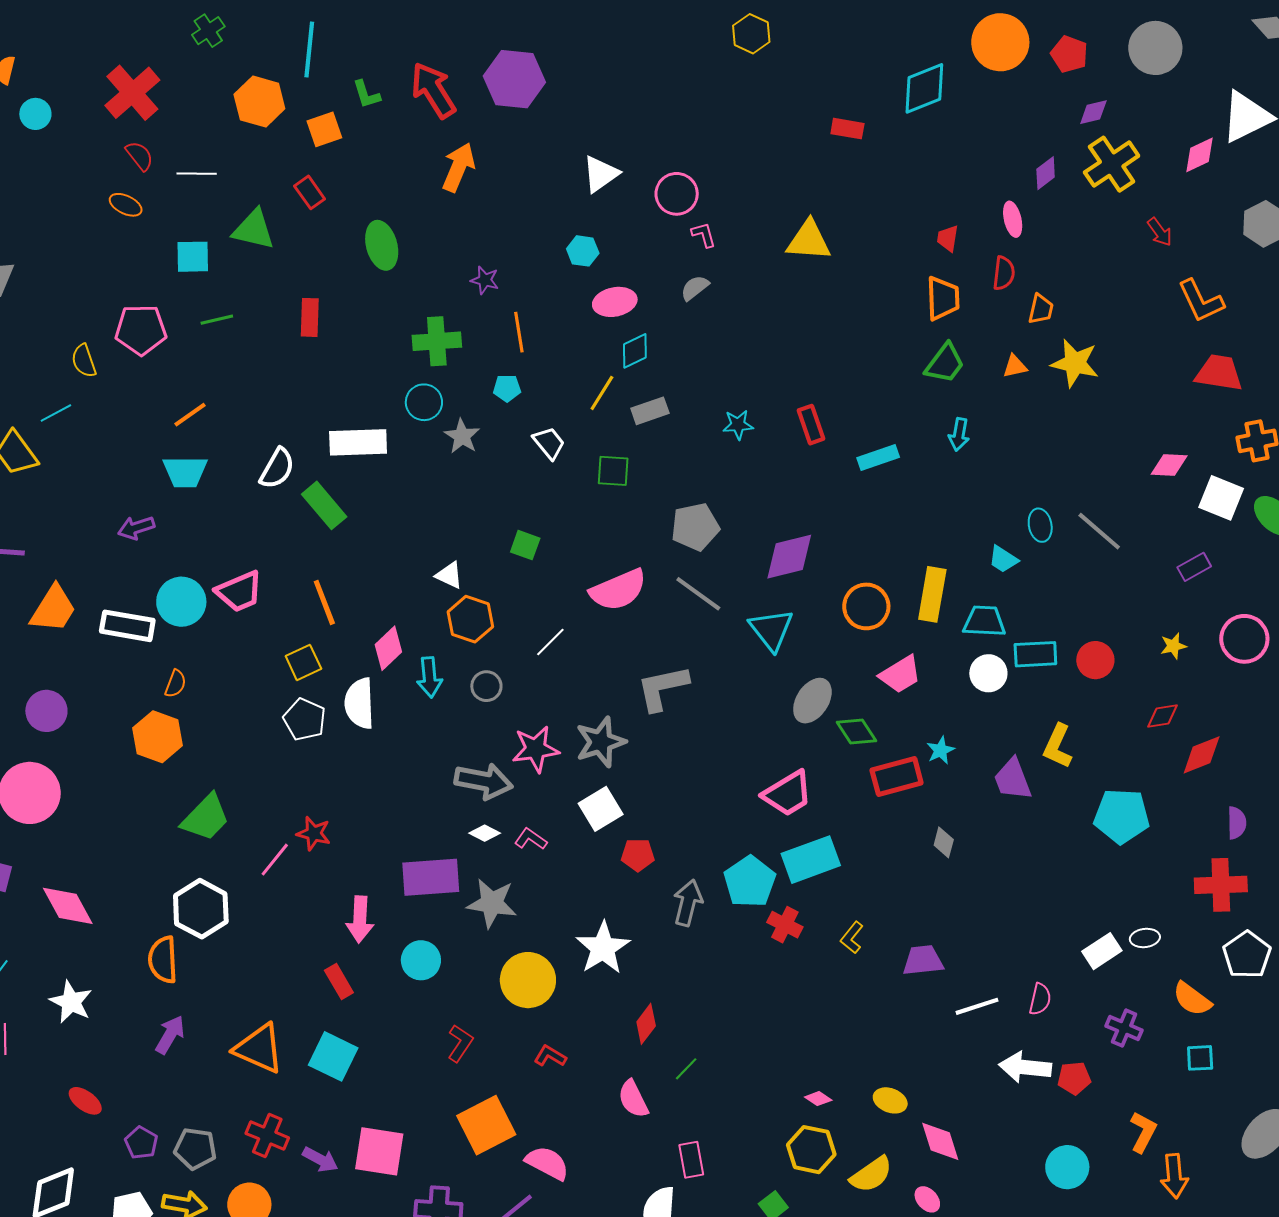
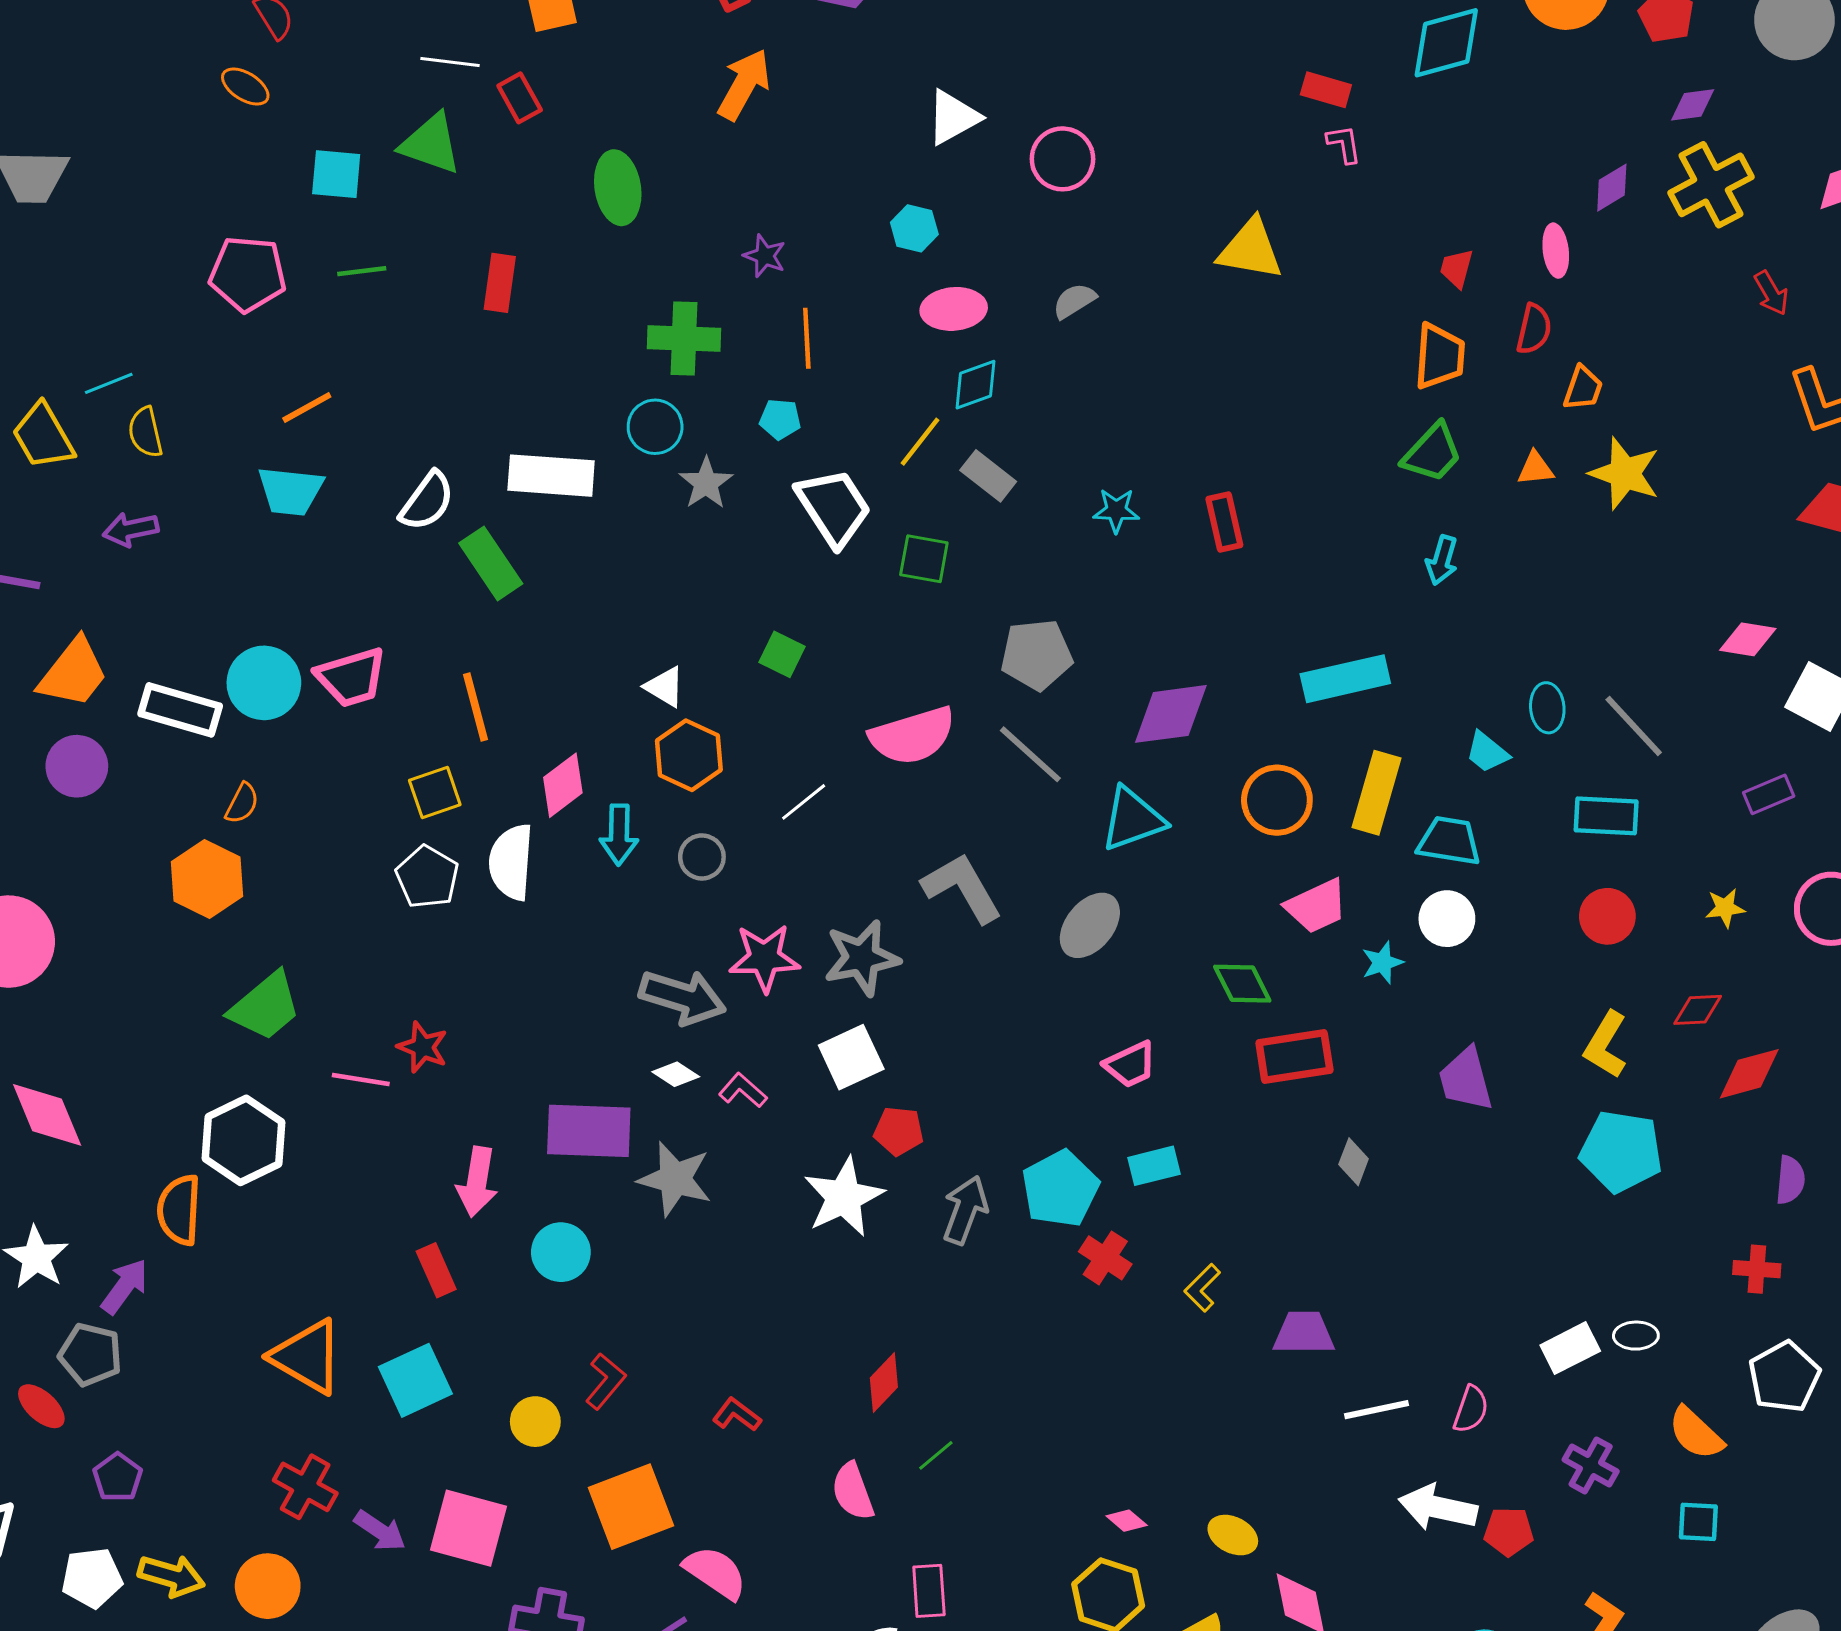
white line: (197, 174) -> (450, 62), moved
pink L-shape: (704, 235) -> (1344, 144), moved
yellow semicircle: (84, 361) -> (145, 432), moved
gray rectangle: (650, 411) -> (988, 476), turned 51
white trapezoid: (549, 443) -> (834, 507), size x1.6
cyan rectangle: (878, 457) -> (1345, 679), moved, size x1.4
purple arrow: (136, 528) -> (131, 529), moved
cyan triangle: (771, 630) -> (1133, 819), turned 42
cyan rectangle: (1035, 654) -> (1606, 816), moved
gray L-shape: (662, 688) -> (962, 888), turned 66
gray ellipse: (812, 701) -> (1090, 925), moved
purple circle: (46, 711) -> (77, 766), moved
yellow L-shape: (1058, 746) -> (1606, 1045), moved
cyan star: (941, 750) -> (1382, 963), moved
pink trapezoid: (788, 794) -> (1130, 1064), size x0.7
pink line: (275, 860) -> (361, 1080), turned 54
cyan rectangle: (811, 860) -> (1154, 1166), size x0.6
red cross: (1221, 885) -> (1757, 1269), size x0.6
white star: (603, 948) -> (844, 1197), moved
yellow circle: (528, 980) -> (535, 1422), moved, size x0.6
purple arrow: (170, 1035) -> (125, 1286), moved
cyan square: (333, 1056) -> (415, 1380), turned 33
gray pentagon: (195, 1149) -> (90, 1355), moved

